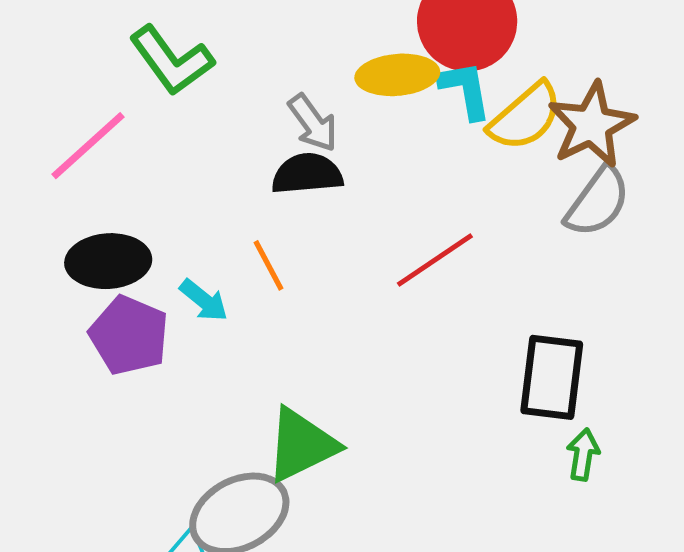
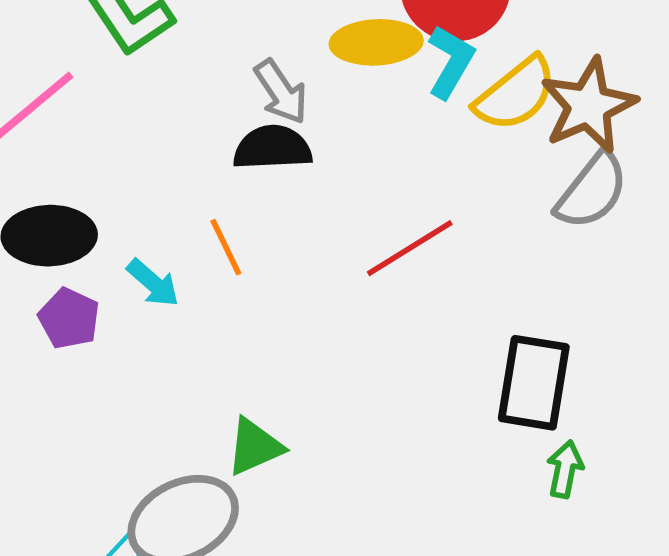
cyan L-shape: (465, 90) -> (450, 62), turned 38
purple pentagon: (129, 335) -> (69, 318), size x0.7
green triangle: (301, 445) -> (255, 447), size x0.7

